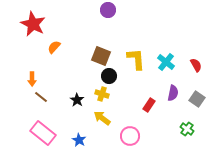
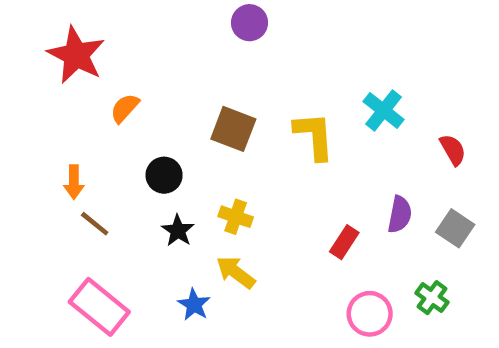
cyan cross: (166, 62) -> (384, 110), moved
black circle: (109, 76) -> (164, 175), moved
pink circle: (130, 136) -> (370, 314), moved
blue star: (79, 140) -> (194, 305), moved

